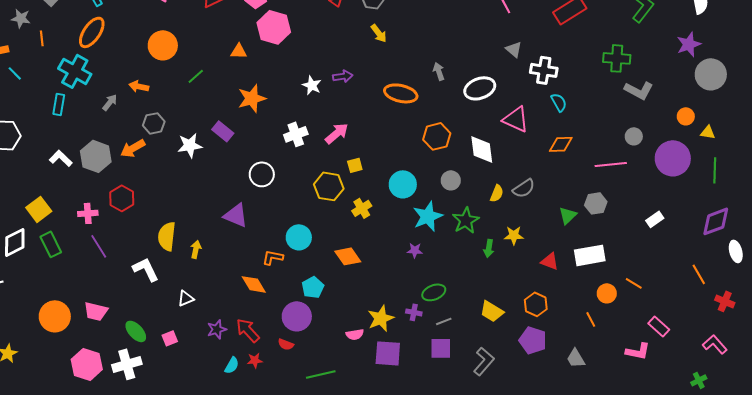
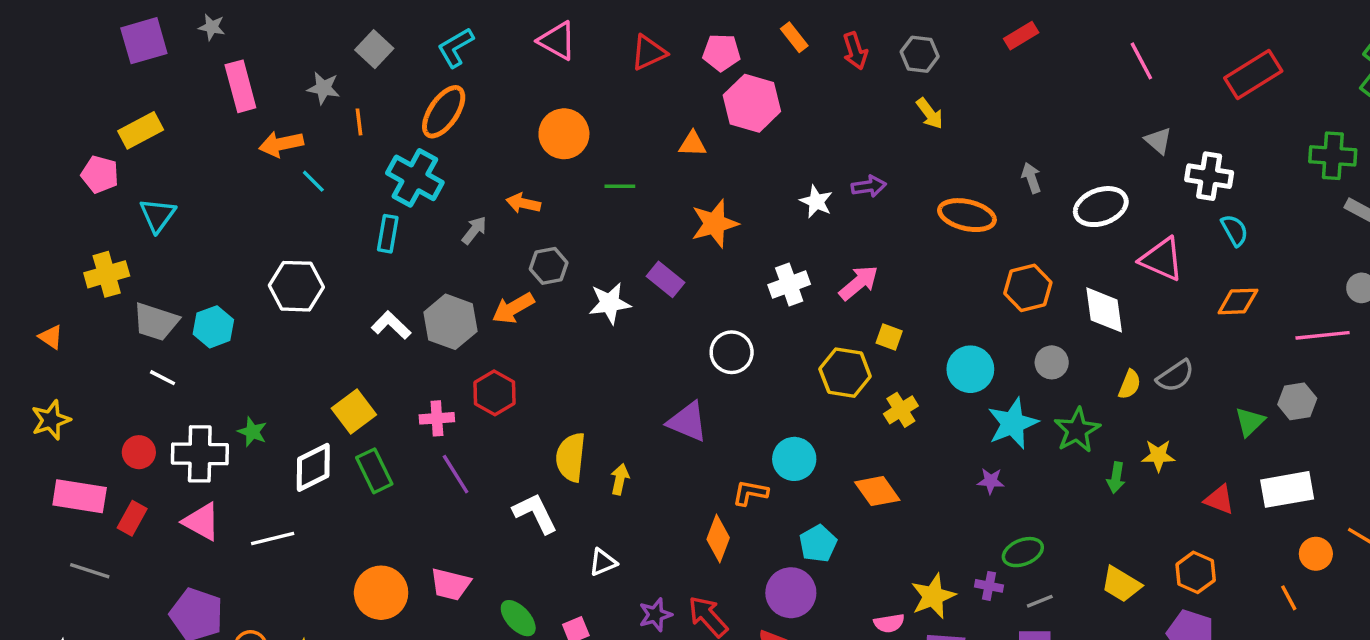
green line: (196, 76) -> (620, 186), turned 42
yellow square: (355, 165) -> (889, 337), turned 35
orange diamond: (254, 284) -> (718, 539), turned 52

